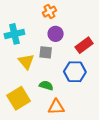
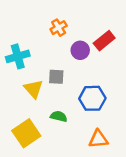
purple circle: (56, 34) -> (80, 50), moved
red rectangle: (84, 45) -> (104, 41), moved
orange triangle: (56, 107) -> (98, 139), moved

